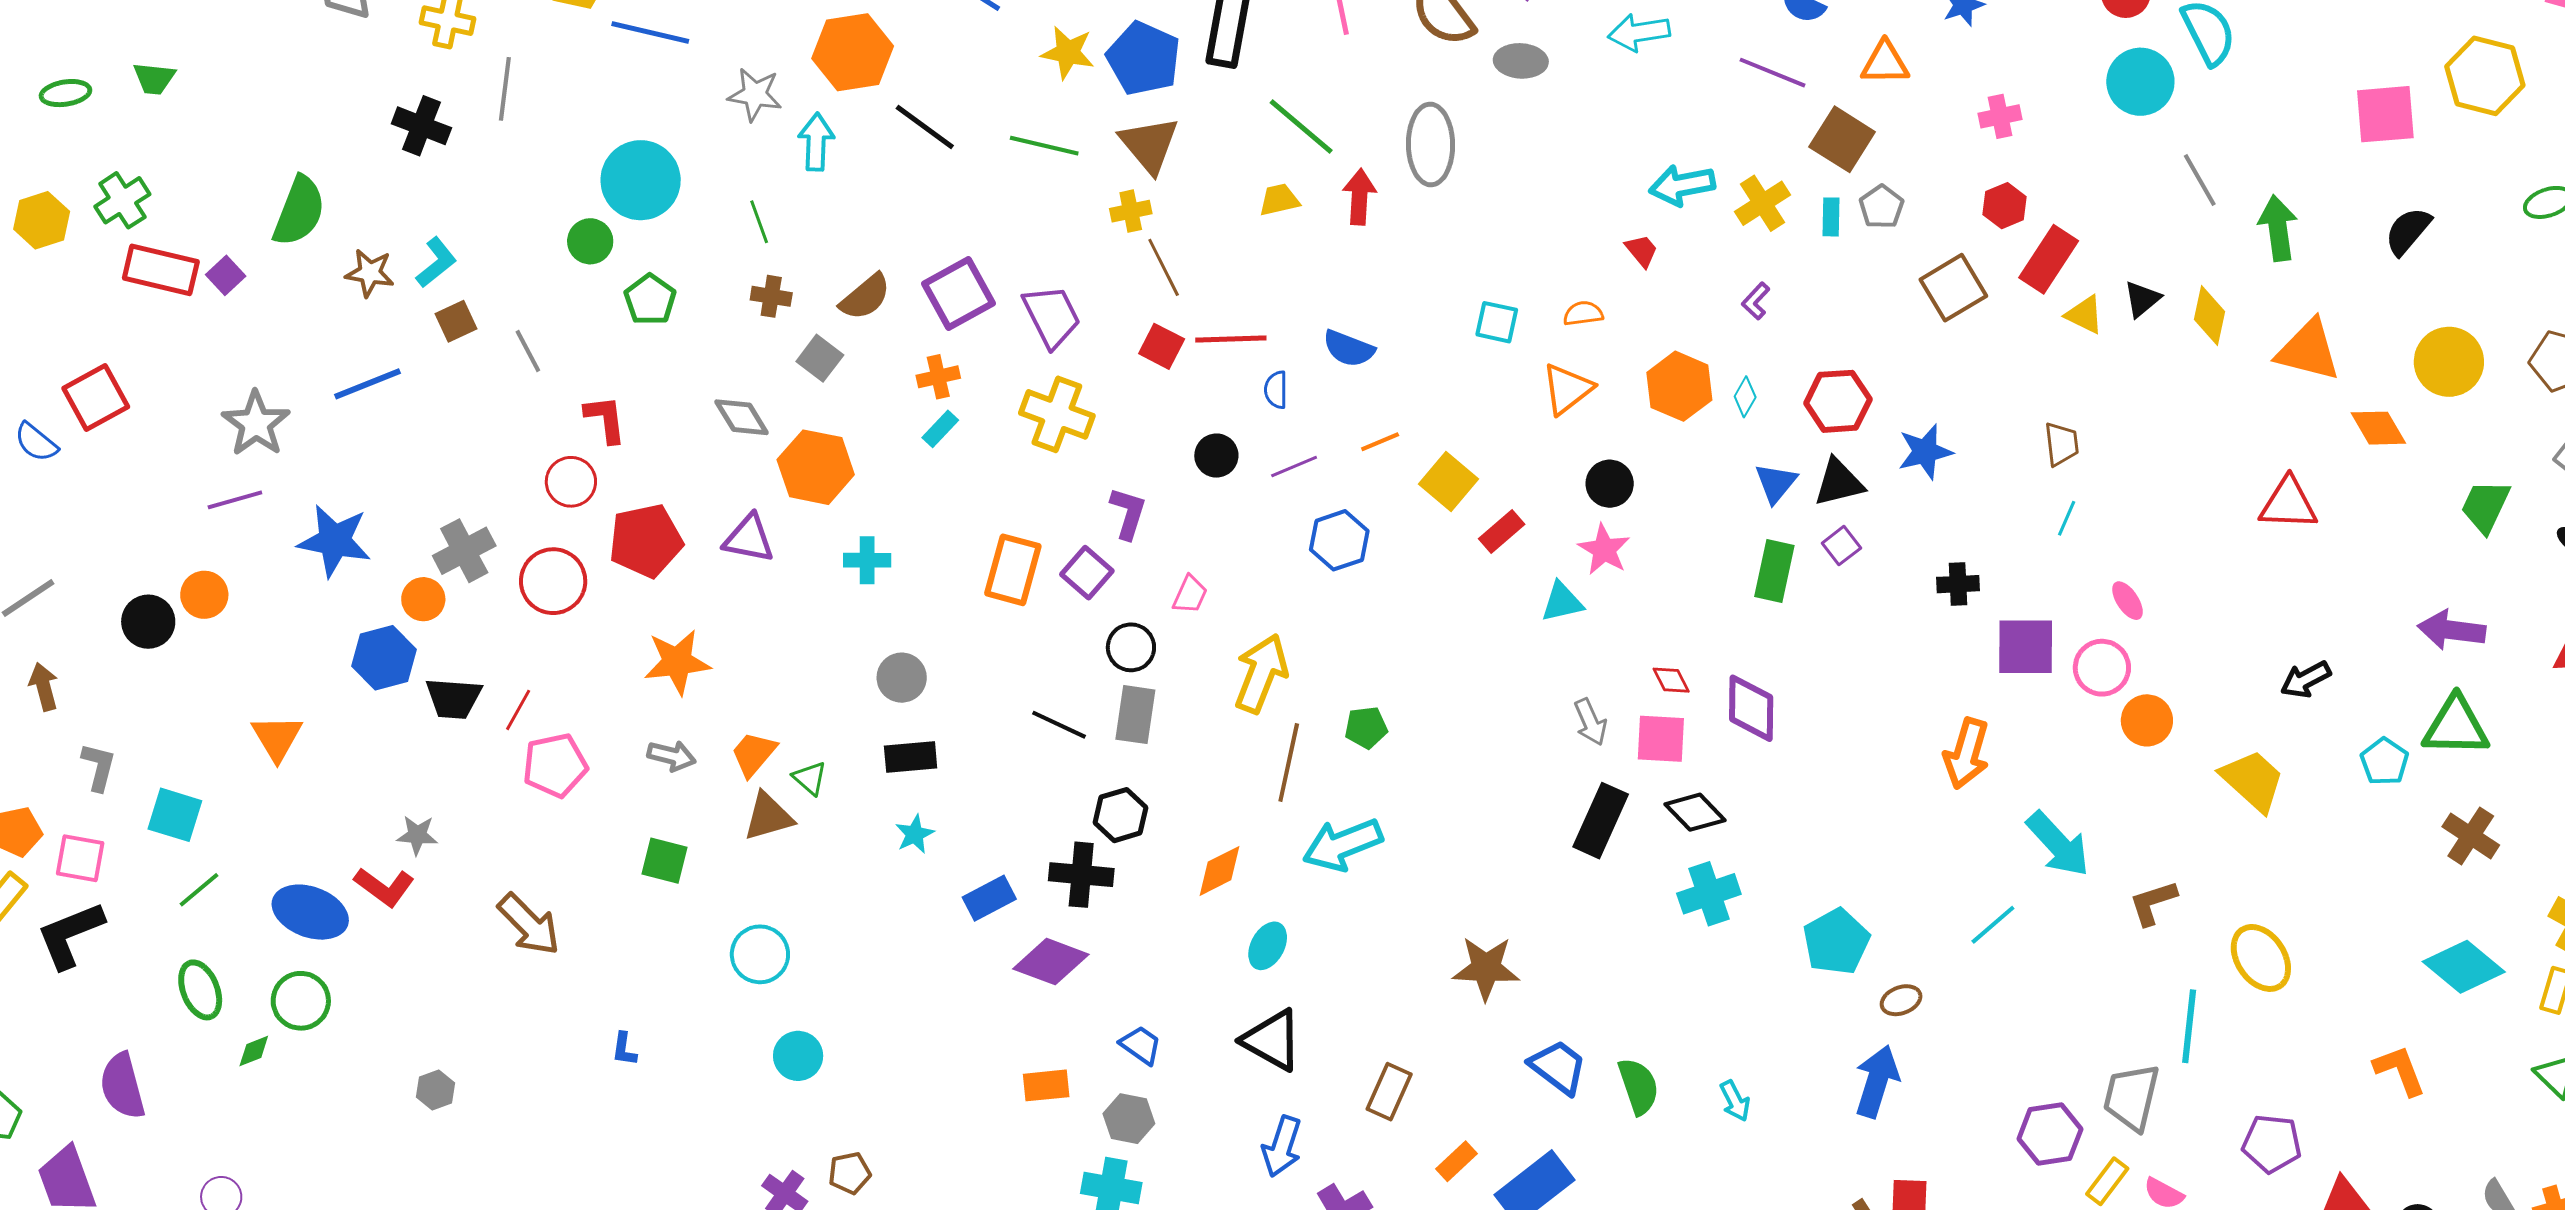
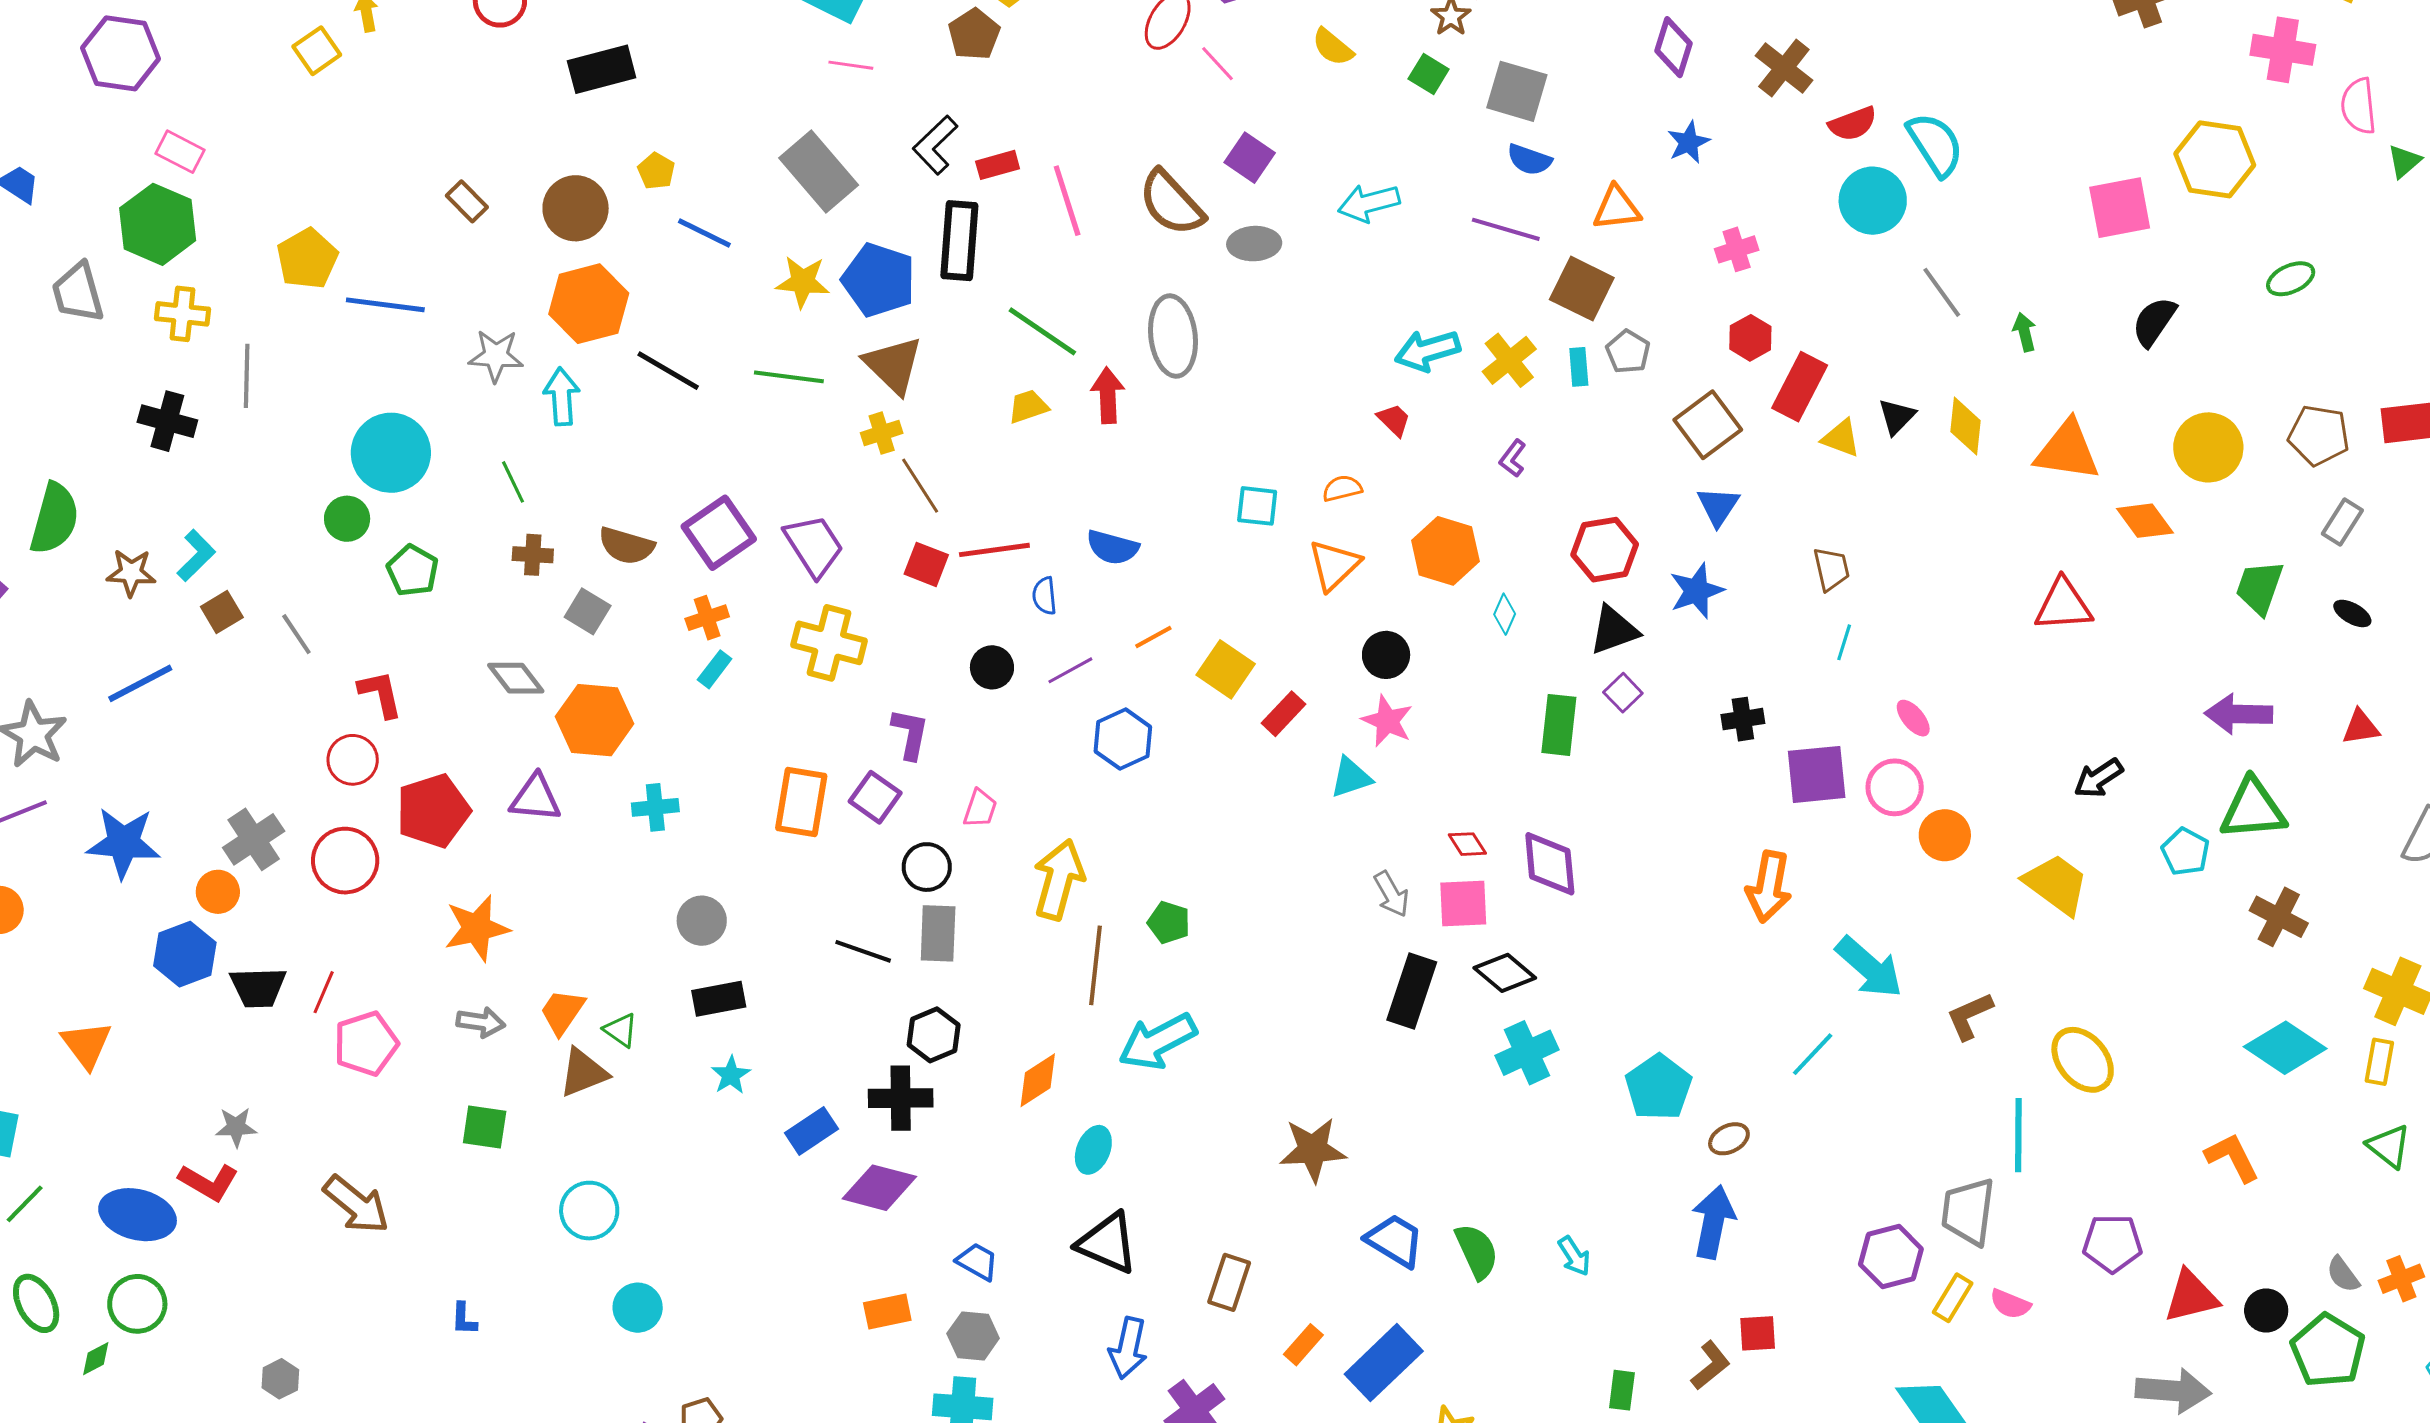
green arrow: (2278, 228) -> (2025, 332), size x0.6
brown semicircle: (865, 297) -> (626, 546), turned 62
cyan diamond: (1745, 397) -> (1505, 614), moved
blue triangle: (1776, 483) -> (1718, 506), moved
green pentagon: (1366, 727) -> (1169, 922), turned 30

